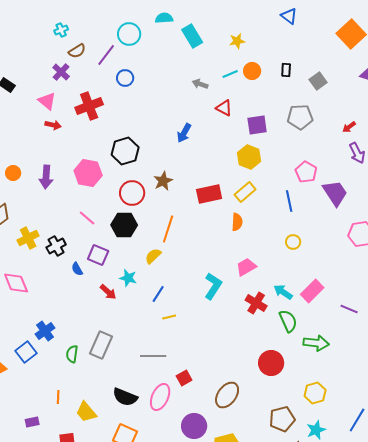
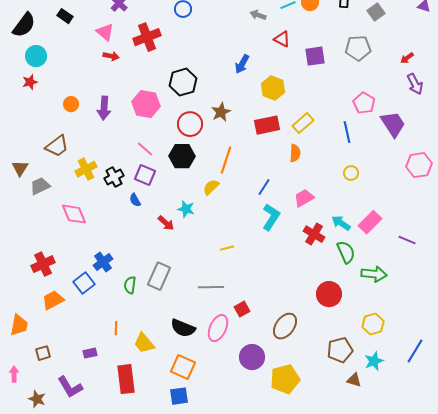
yellow hexagon: (249, 157) -> (273, 88), moved
purple square: (98, 255) -> (145, 175), moved
blue line: (158, 294) -> (264, 187), moved

